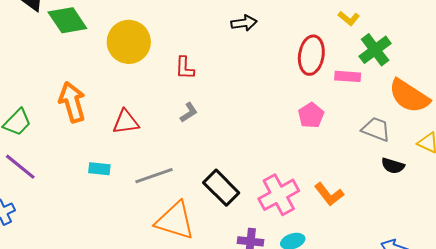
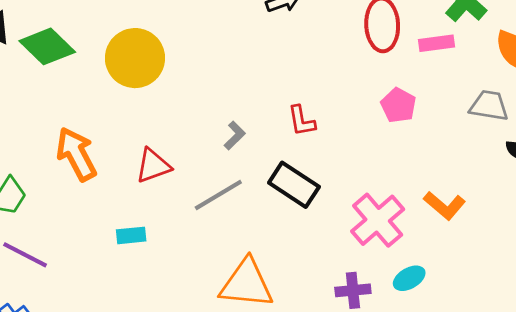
red L-shape: (185, 68) -> (301, 121), moved
gray line: (154, 176) -> (218, 195), moved
black rectangle: (221, 188) -> (294, 185), moved

